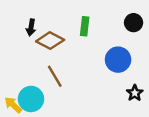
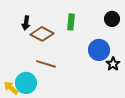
brown line: (55, 76) -> (46, 64), turned -42
black star: (135, 93) -> (113, 64), moved

